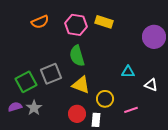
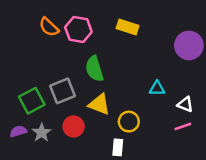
orange semicircle: (40, 22) -> (49, 27), turned 66
pink hexagon: (76, 25) -> (78, 29), moved
pink line: (131, 110) -> (183, 126), moved
red circle: (77, 114) -> (74, 126), moved

